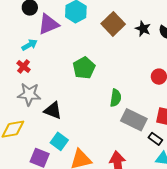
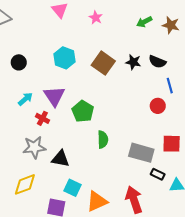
purple triangle: (48, 24) -> (54, 96), moved, turned -30
red cross: (24, 66) -> (42, 118), moved
green semicircle: (116, 98) -> (103, 139), moved
black rectangle: (155, 139) -> (158, 174), moved

